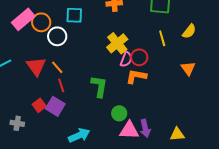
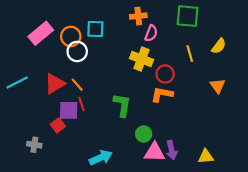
orange circle: (41, 22) -> (71, 36), moved
yellow cross: (117, 43) -> (142, 59), turned -30
pink semicircle: (126, 59) -> (151, 33), moved
red triangle: (36, 66) -> (55, 84), turned 35
purple square: (55, 106) -> (69, 110), moved, turned -30

